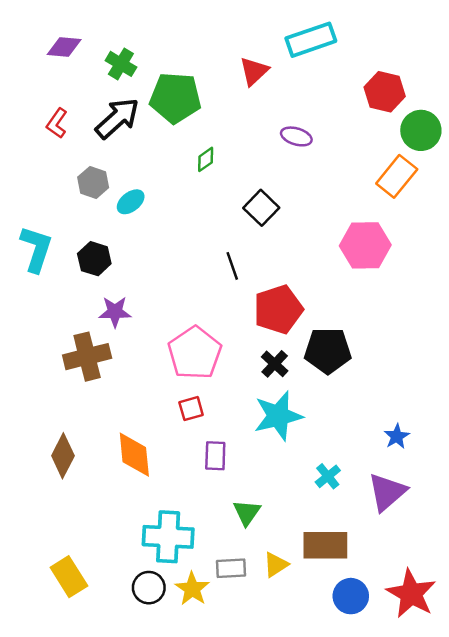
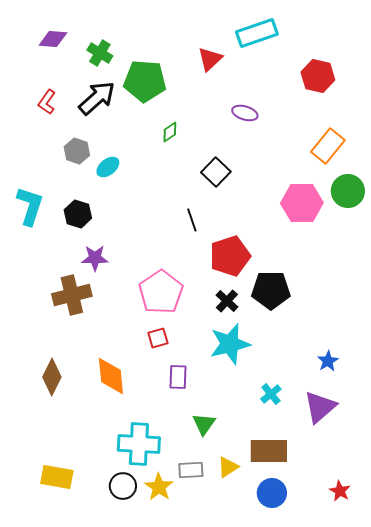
green circle: (421, 130) -> (348, 191), moved
yellow rectangle: (69, 577) -> (57, 477), turned -48
red star: (411, 594) -> (340, 491), size x0.5
blue circle: (351, 596) -> (272, 493), moved

